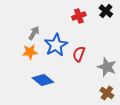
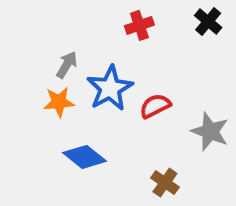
red cross: (79, 16) -> (139, 25), moved
red semicircle: (79, 54) -> (155, 106), turned 42
brown cross: (107, 93) -> (165, 183), moved

